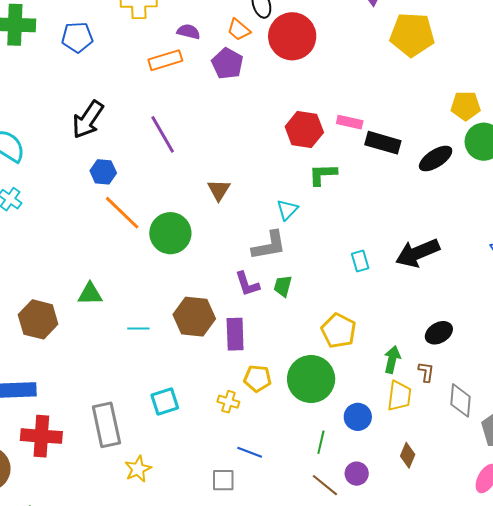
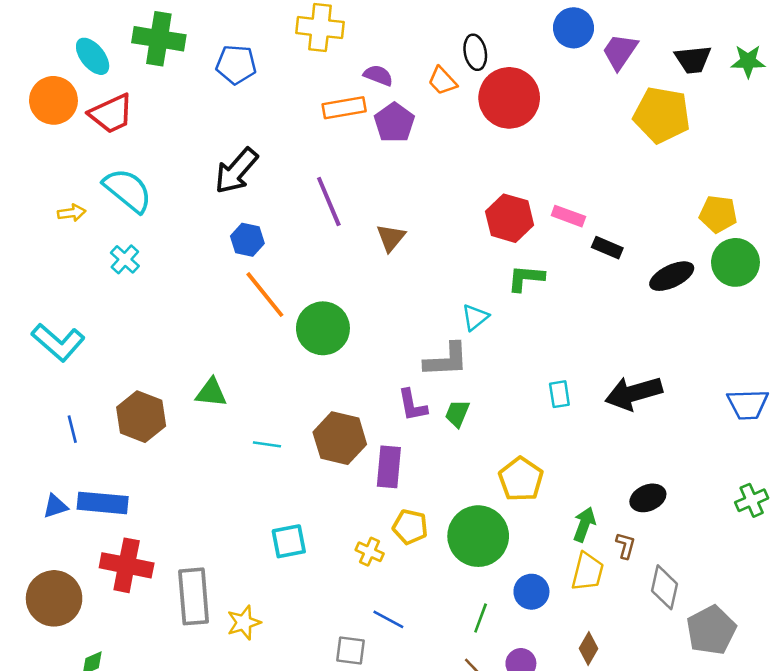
purple pentagon: (227, 64) -> (394, 123), moved
black rectangle: (383, 143) -> (607, 248), size x0.7
brown triangle: (219, 190) -> (391, 238), moved
gray rectangle: (106, 425) -> (194, 596), moved

